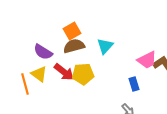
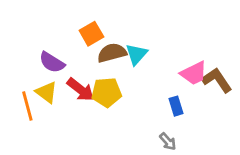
brown semicircle: (74, 46) -> (112, 53), moved

